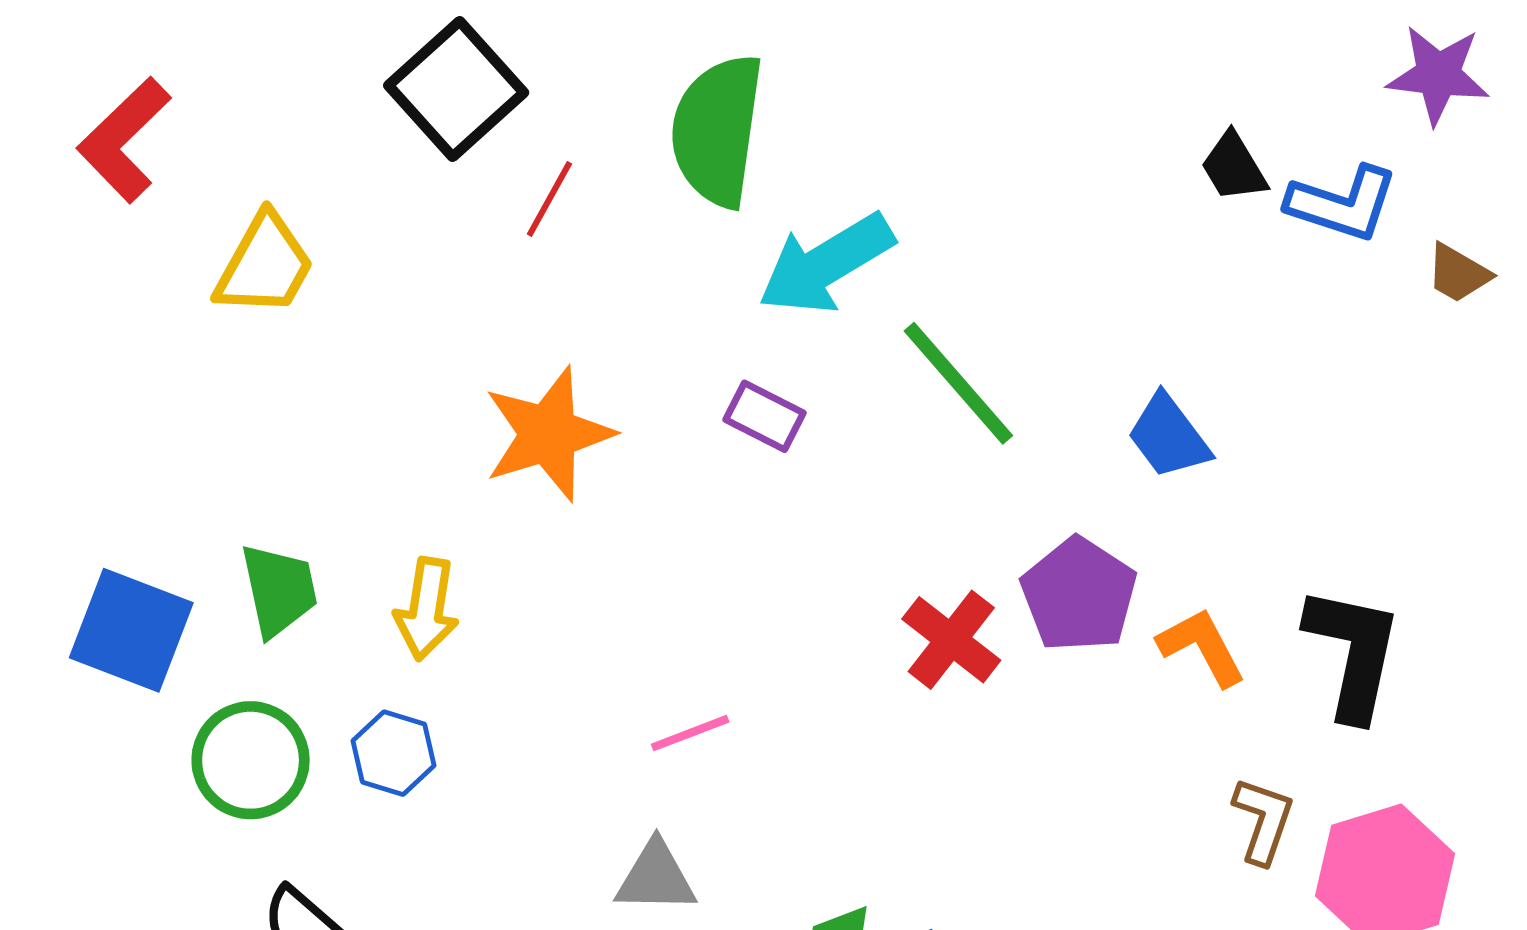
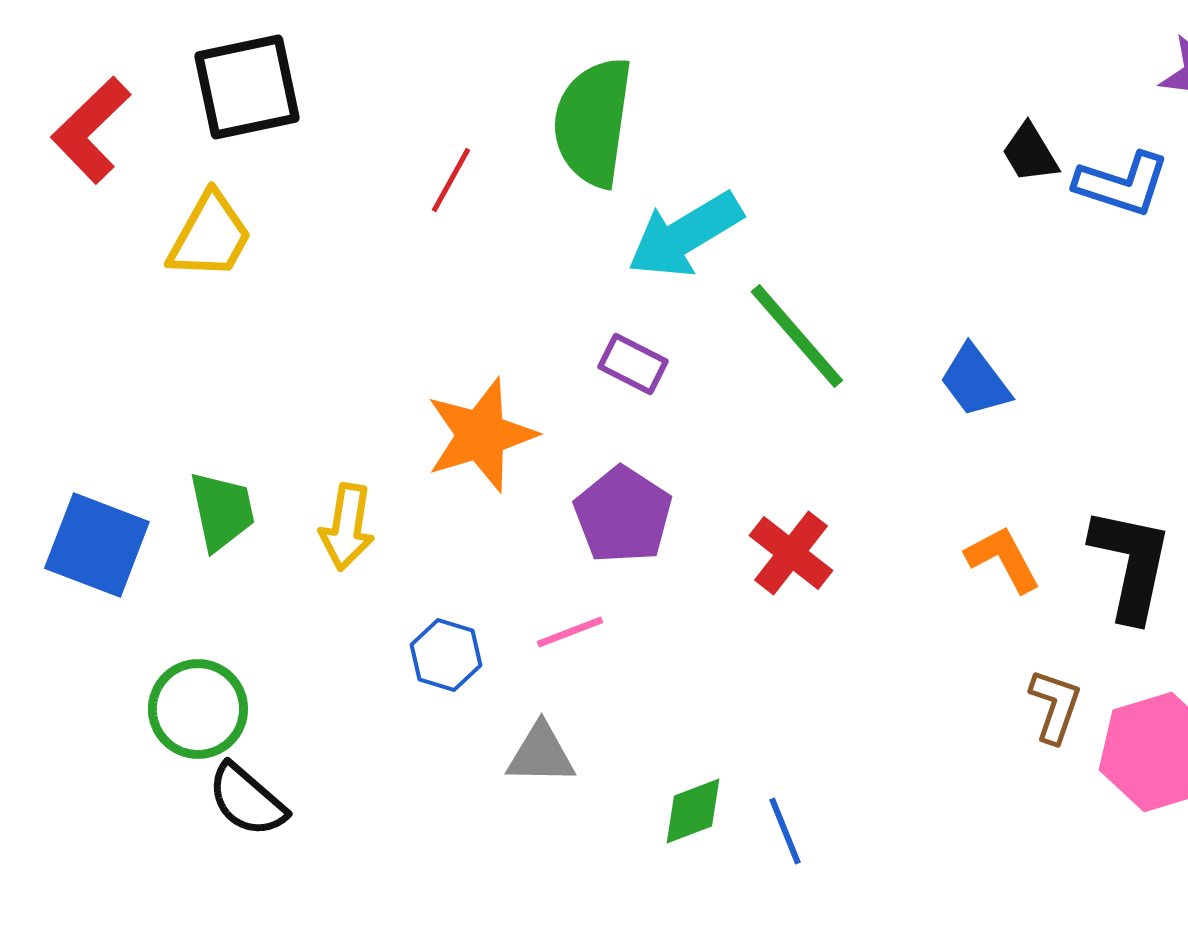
black square: (456, 89) -> (247, 87), moved, turned 30
orange star: (548, 434) -> (481, 435), moved
purple pentagon: (1079, 595) -> (623, 515), moved
blue hexagon: (394, 753) -> (446, 655), moved
green circle: (251, 760) -> (198, 709), moved

